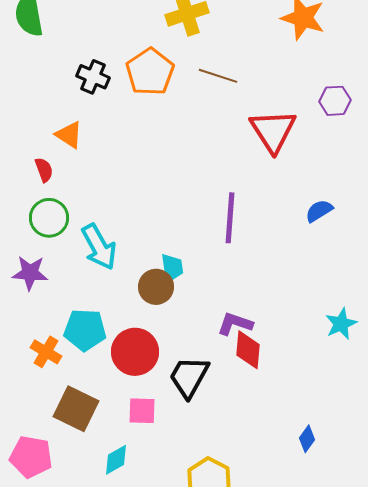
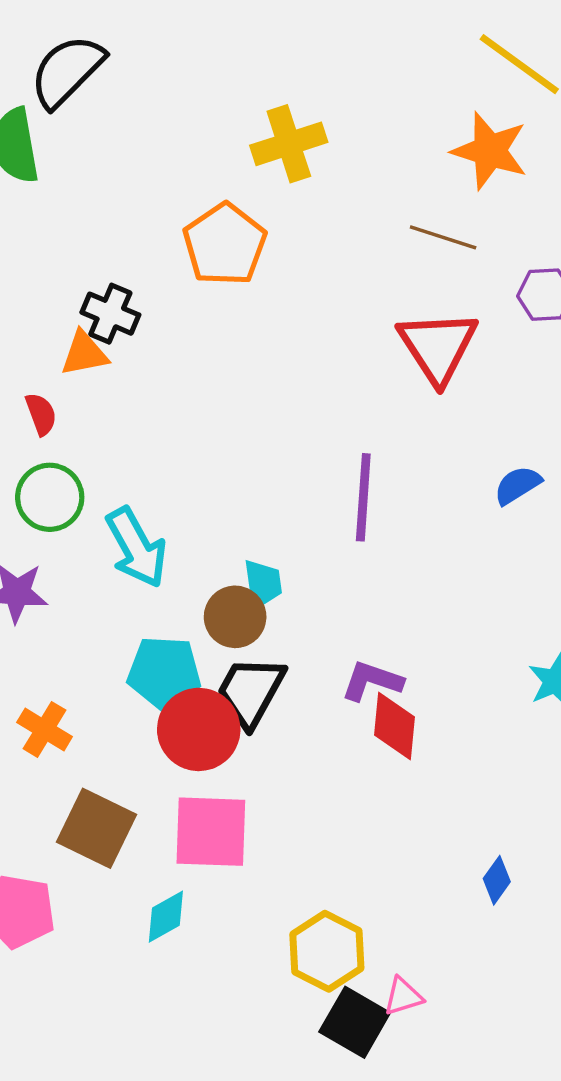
brown line: (218, 76) -> (443, 237), moved
black cross: (93, 77) -> (110, 314), moved
orange triangle: (69, 135) -> (84, 353), turned -44
cyan pentagon: (85, 330) -> (164, 672), moved
black trapezoid: (189, 377) -> (251, 691), moved
pink square: (142, 411) -> (211, 832), size x1.6

